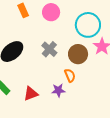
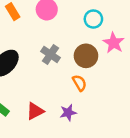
cyan circle: (88, 25) -> (93, 19), size x0.6
purple star: (58, 90) -> (68, 113), moved

